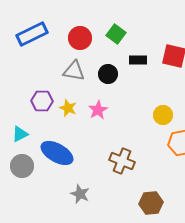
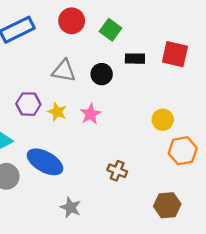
red circle: (80, 38) -> (72, 21), moved
brown cross: (122, 161) -> (117, 171), size x0.7
brown hexagon: (151, 203) -> (167, 205), moved

